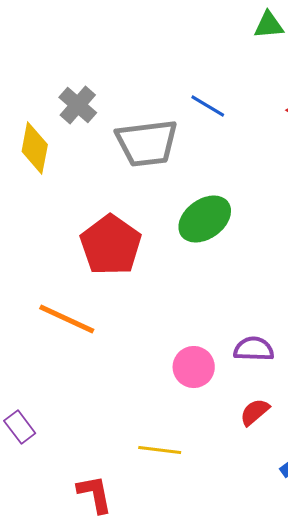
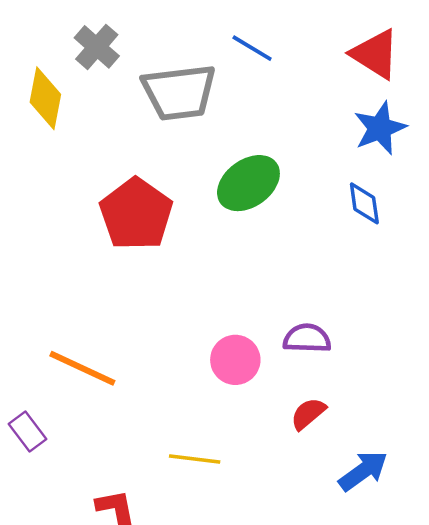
orange line: (67, 319) -> (82, 368), moved

